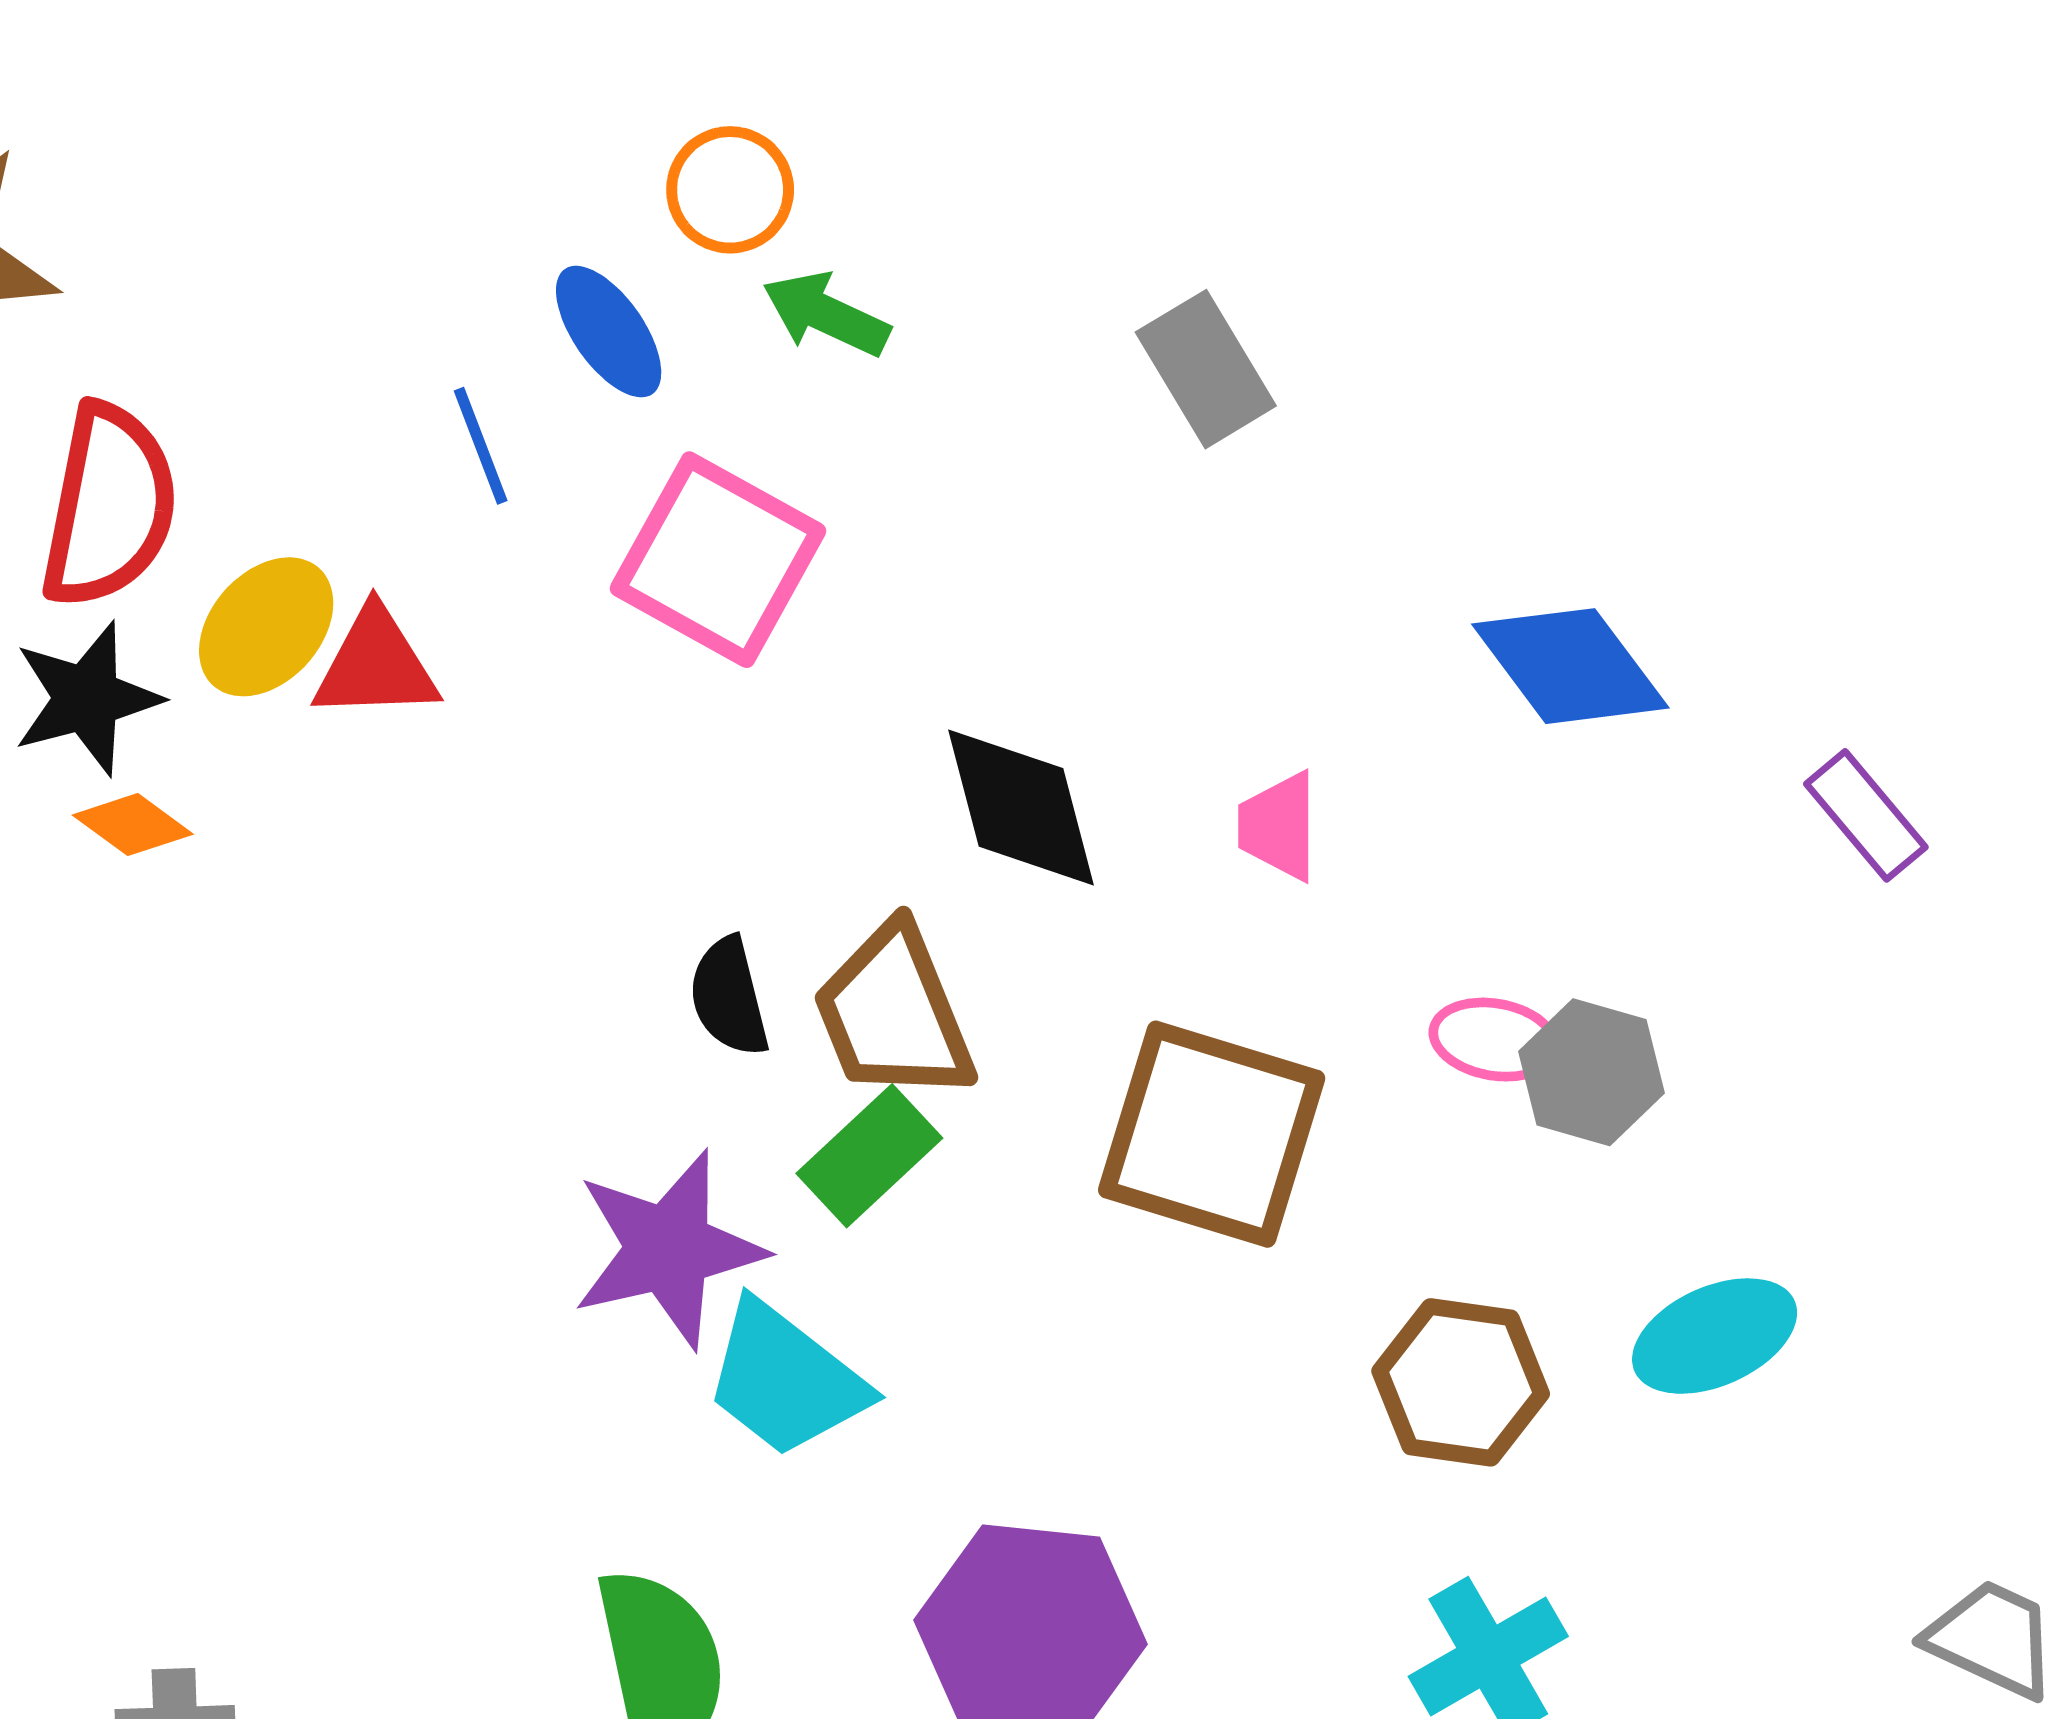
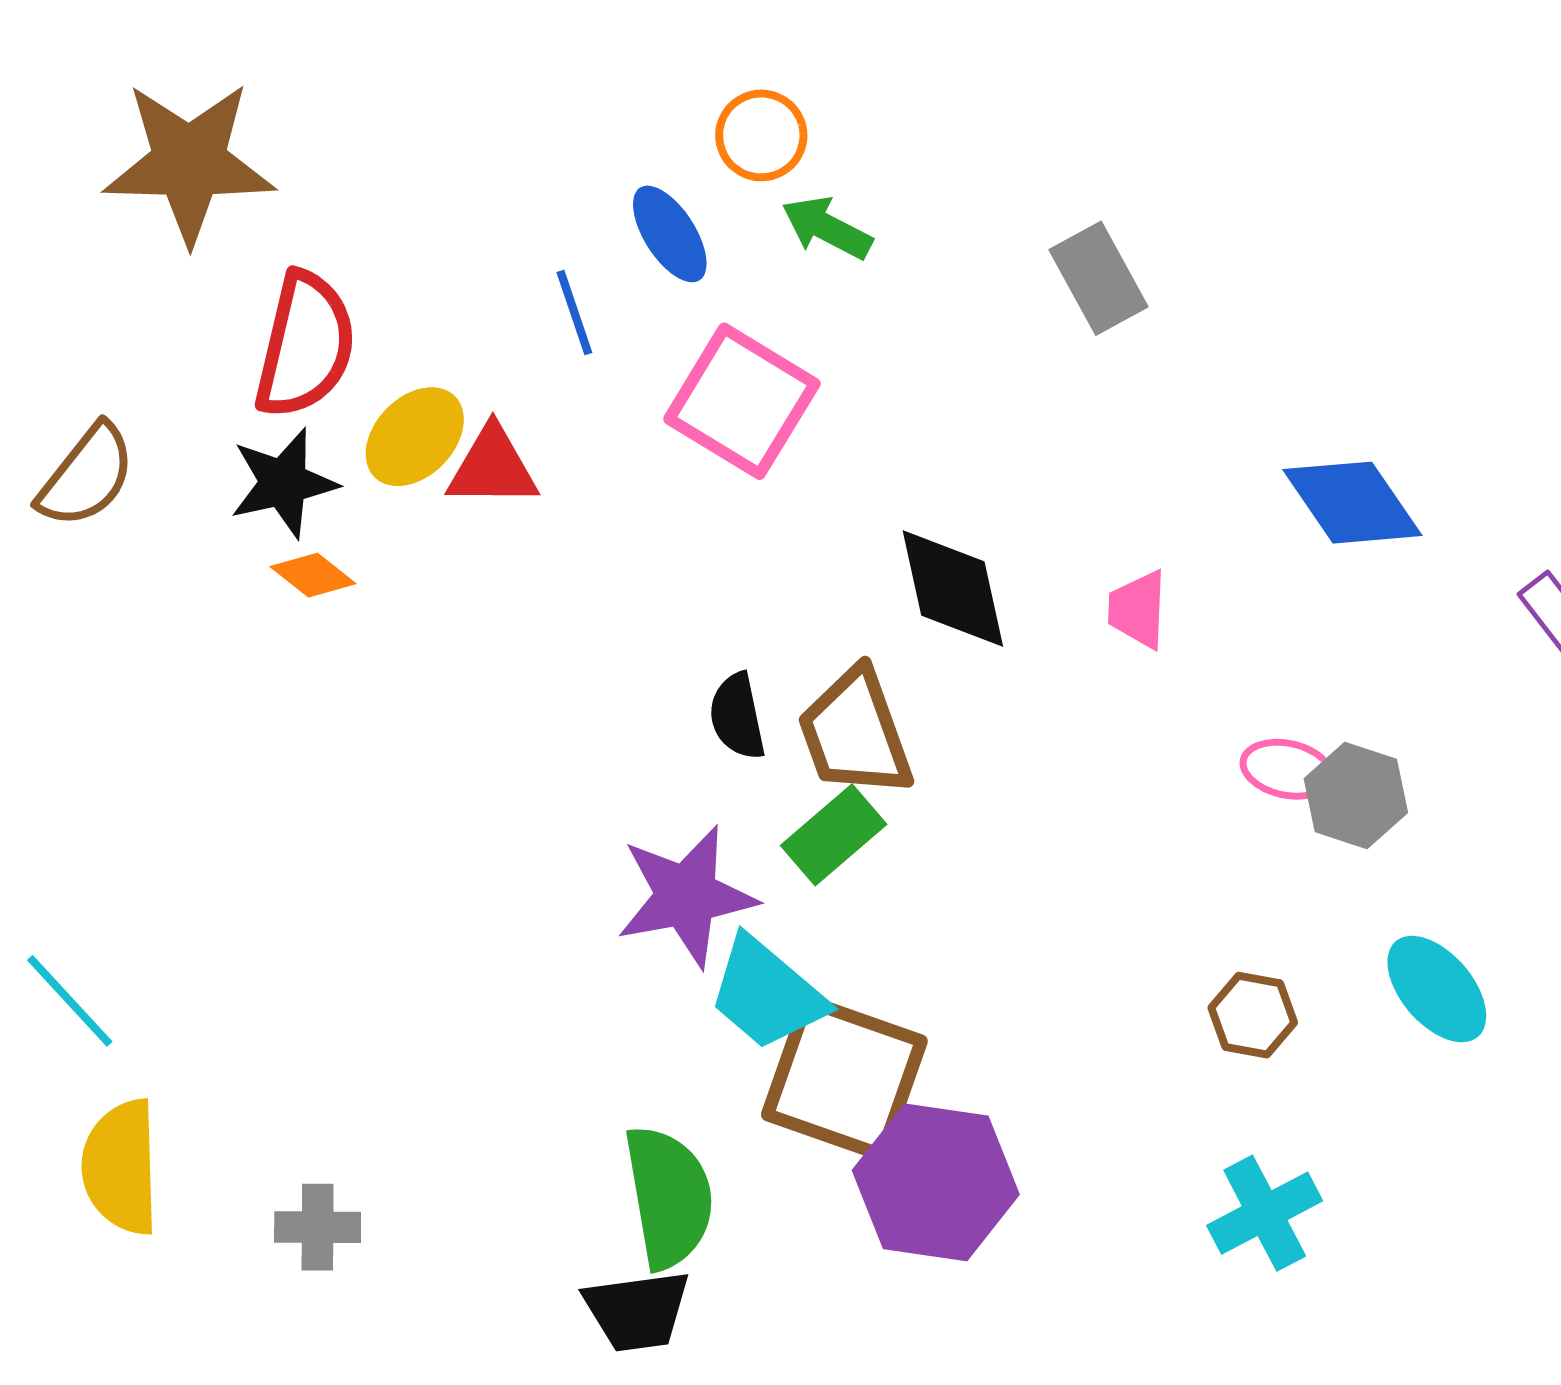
brown square: (1212, 1134) -> (844, 1078), moved
cyan ellipse: (1715, 1336) -> (1437, 989), turned 71
brown hexagon: (1461, 1382) -> (1253, 1015), size x0.7

